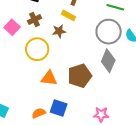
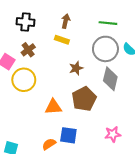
brown star: (59, 31) -> (76, 68), moved
yellow circle: (37, 49) -> (24, 80), moved

